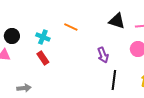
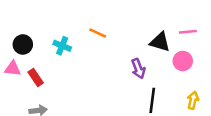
black triangle: (117, 21) -> (160, 42), moved
red rectangle: (43, 58) -> (36, 77), moved

